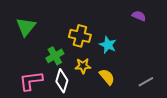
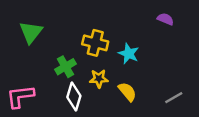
pink L-shape: (31, 81) -> (20, 96), moved

